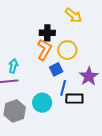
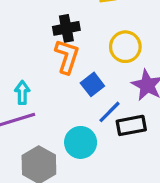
yellow circle: (67, 50) -> (125, 47), moved
blue line: (63, 88) -> (109, 112), turned 42

